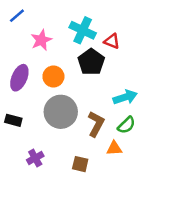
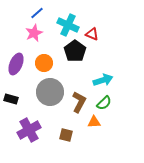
blue line: (17, 16) -> (37, 13), moved
purple cross: (35, 158) -> (29, 130), size x1.6

